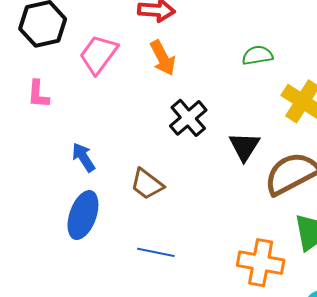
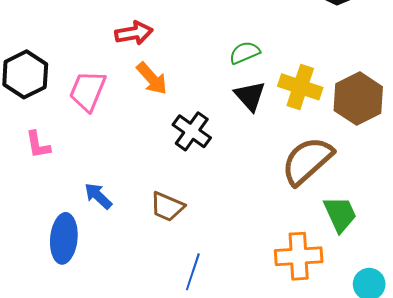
black triangle: (244, 146) -> (250, 96), moved
blue ellipse: (83, 215) -> (64, 238), moved
blue line: (156, 252) -> (193, 272), turned -69

